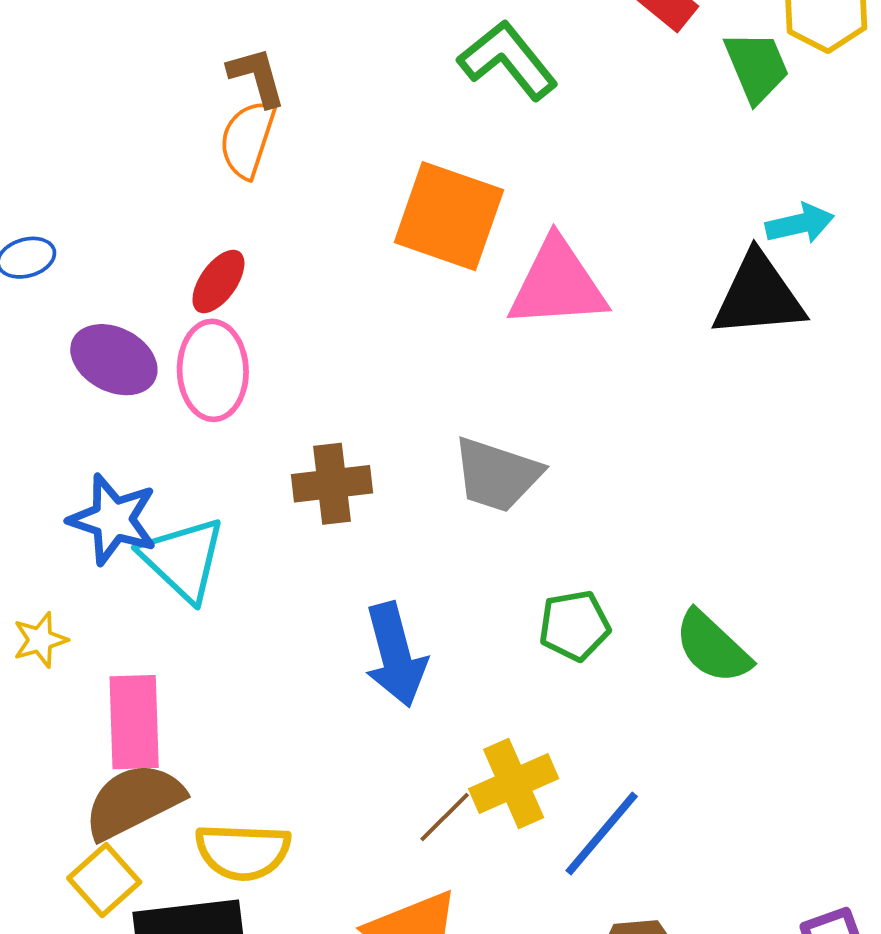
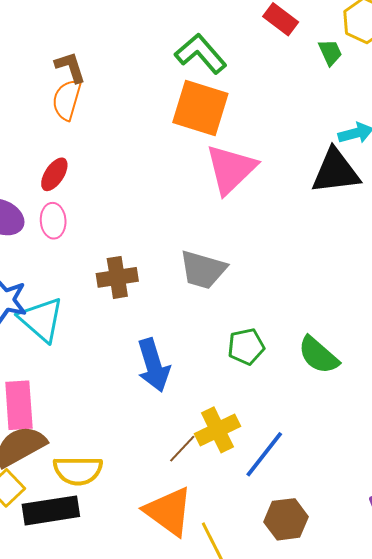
green trapezoid: (757, 67) -> (330, 52), size x0.7
orange square: (449, 216) -> (200, 108), moved
pink triangle: (557, 284) -> (231, 169), turned -38
pink ellipse: (213, 370) -> (53, 221), size x0.7

